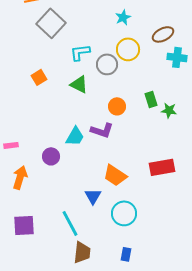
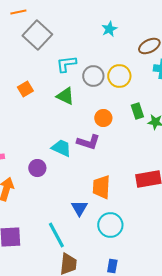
yellow circle: (128, 49) -> (119, 76), moved
cyan trapezoid: (75, 136) -> (61, 148), turned -95
orange trapezoid: (115, 175) -> (101, 187), turned 60

